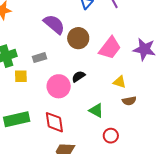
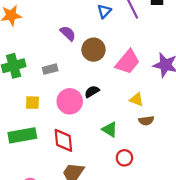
purple semicircle: (54, 24) -> (68, 33), size x0.7
yellow square: (21, 76) -> (32, 103), moved

